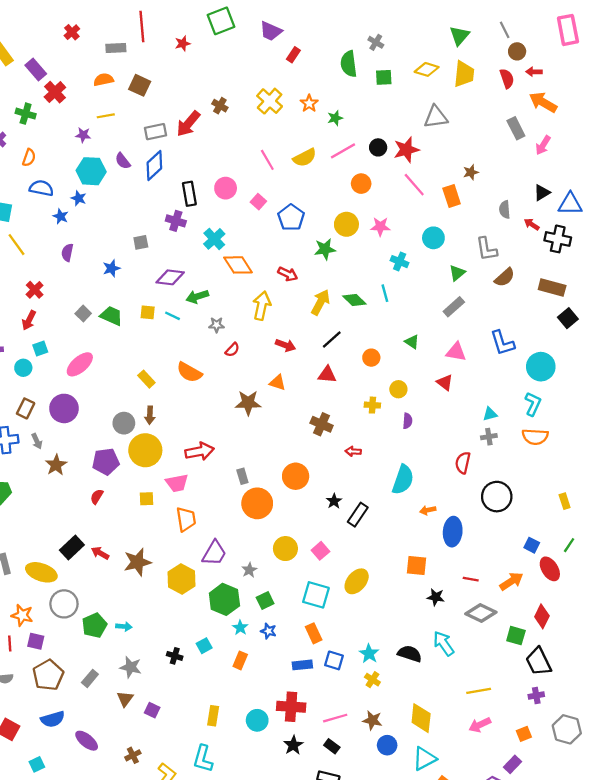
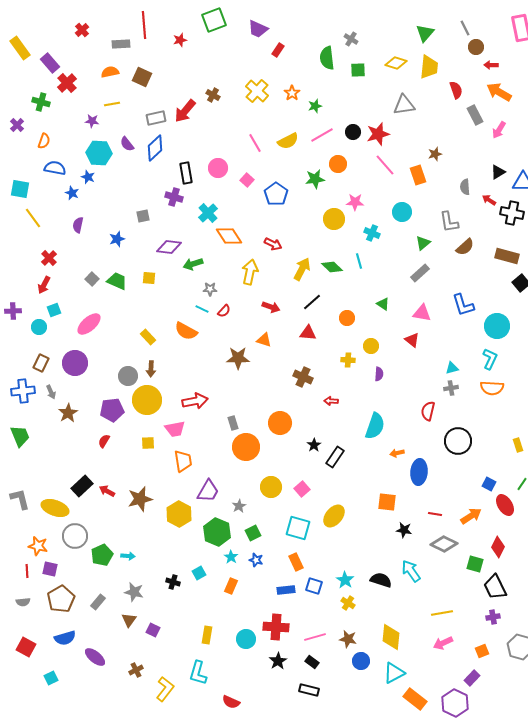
red semicircle: (507, 79) -> (456, 90), moved
yellow circle: (346, 224) -> (334, 219), moved
green star: (325, 249) -> (315, 179), moved
cyan line: (172, 316) -> (202, 309), moved

